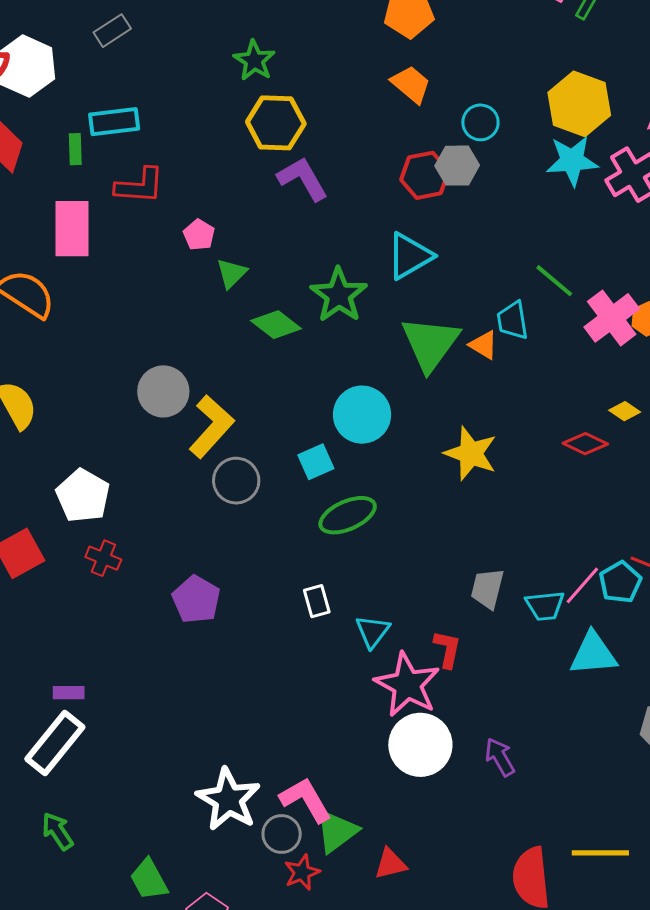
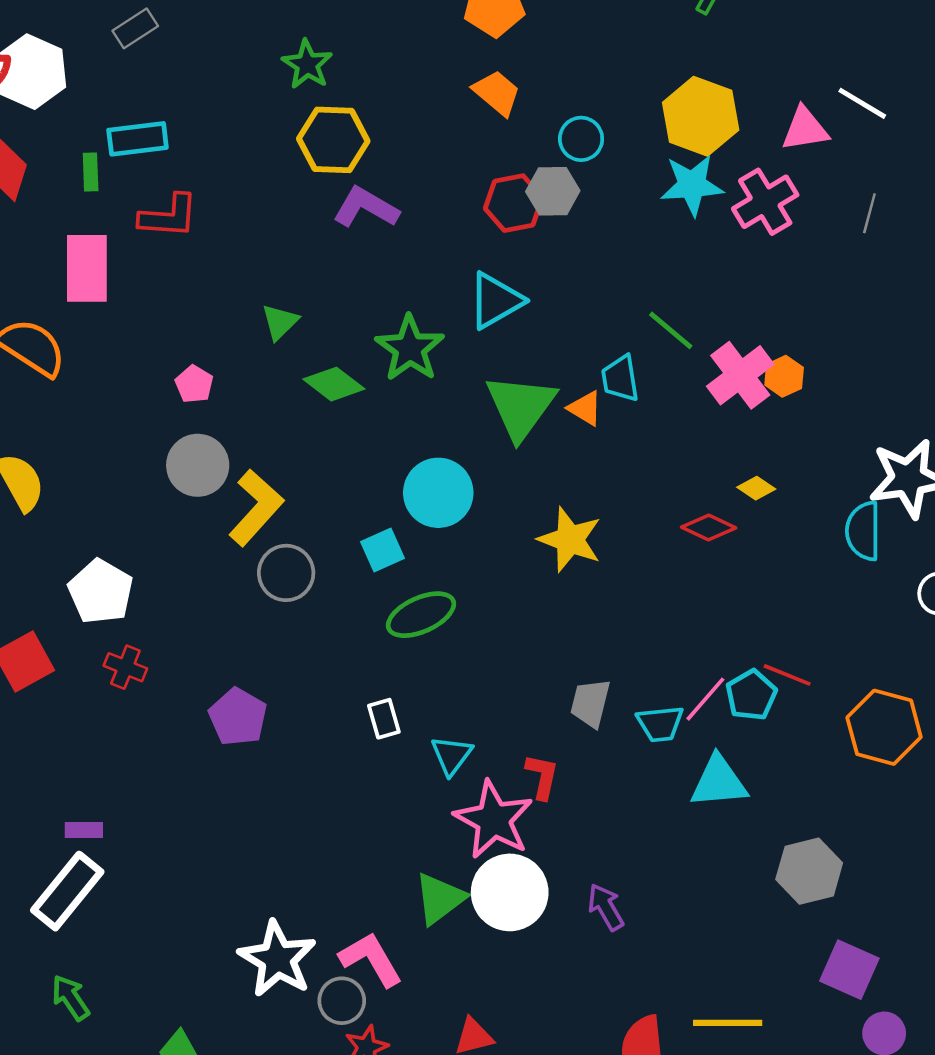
purple L-shape: (303, 179) -> (366, 208), turned -30
pink pentagon: (199, 235) -> (194, 384), moved
green triangle: (337, 831) -> (440, 899), moved

